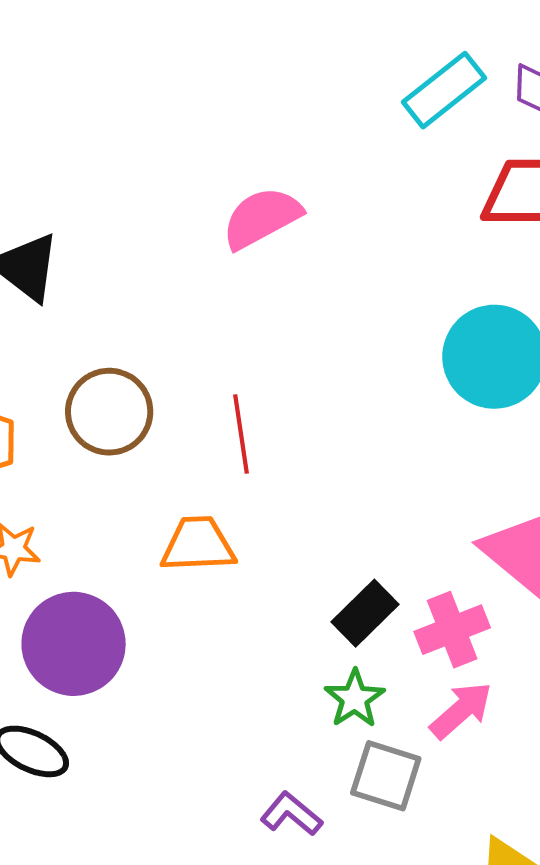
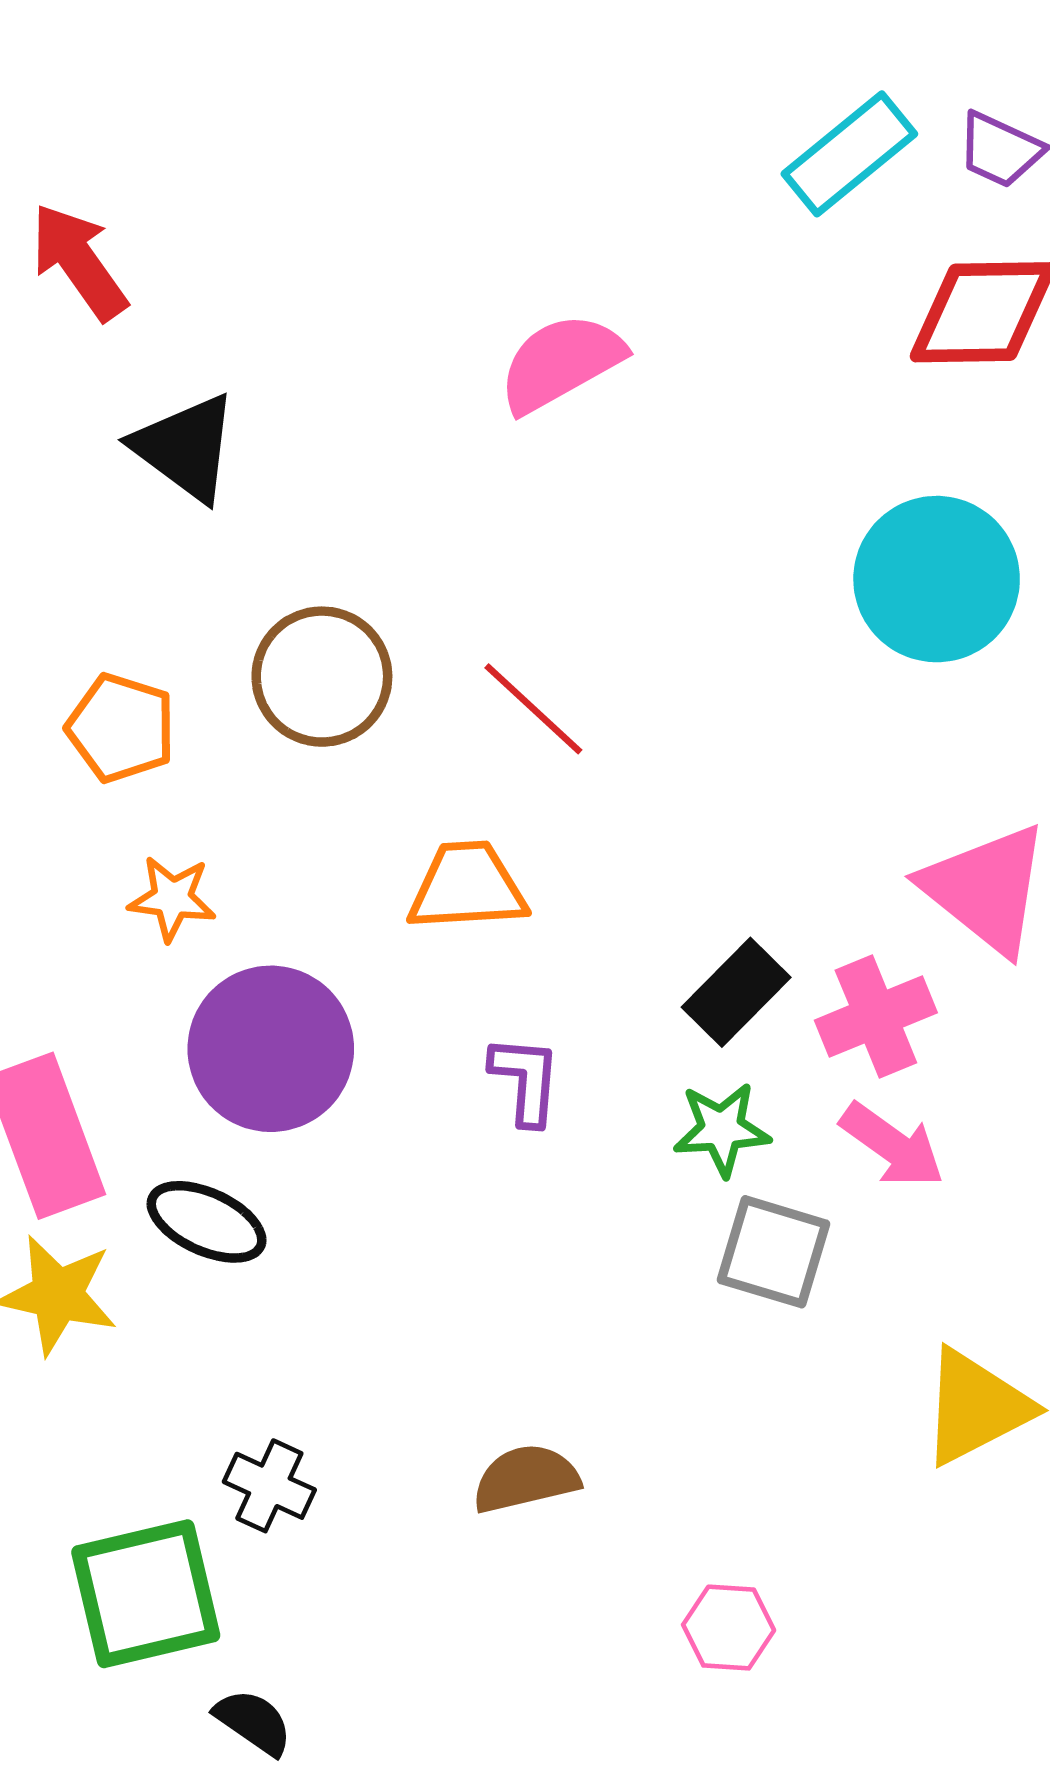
red line: (241, 434) -> (533, 709), turned -38
green star: (355, 699) -> (722, 1129), turned 30
pink arrow: (461, 710) -> (892, 1145), turned 78
purple L-shape: (291, 814) -> (525, 1080), moved, turned 56

